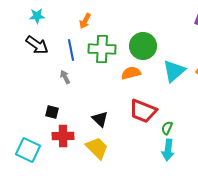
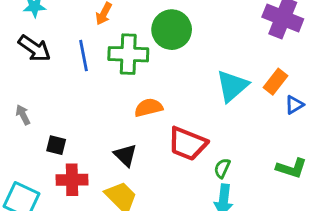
green circle: (143, 46) -> (172, 30), moved
orange semicircle: (131, 73) -> (149, 108), moved
gray arrow: (65, 77) -> (23, 115), moved

